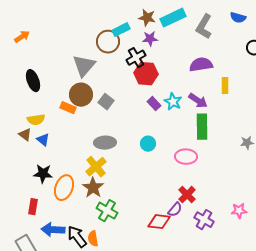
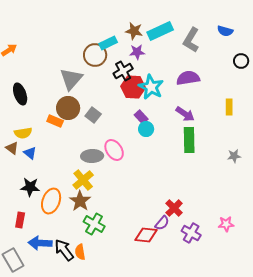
yellow rectangle: (225, 86) -> (229, 107), moved
cyan star: (173, 102) -> (151, 87), moved, size x1.4
cyan circle: (148, 144) -> (146, 129), moved
pink ellipse: (186, 157) -> (114, 150), moved, turned 55

